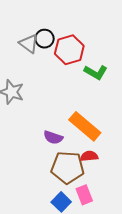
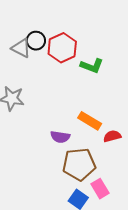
orange rectangle: (85, 126) -> (90, 121), size x0.7
red semicircle: (89, 156) -> (112, 136), moved

